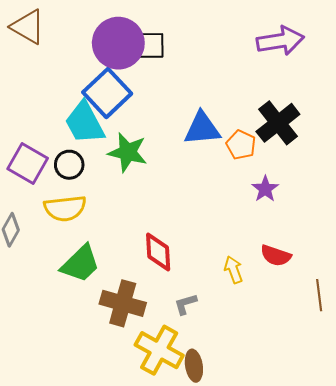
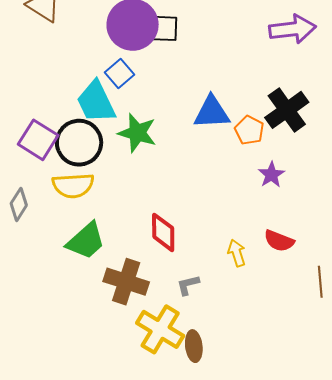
blue square: (107, 93) -> (119, 73), size x0.6
black circle: (69, 165) -> (79, 143), size x1.6

